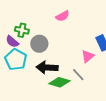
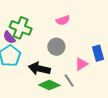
green cross: (22, 30) -> (21, 28), size x1.5
gray circle: (39, 44) -> (56, 47), moved

